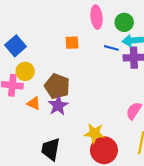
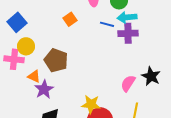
orange square: (72, 43) -> (70, 19), turned -32
purple star: (58, 105) -> (44, 89), moved

